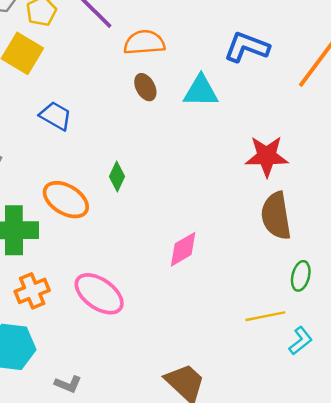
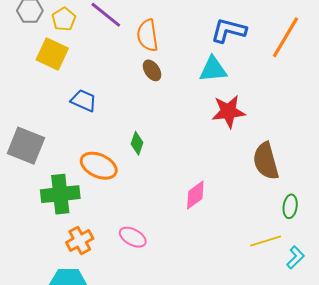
orange semicircle: (144, 43) -> (148, 35), turned -88
cyan triangle: (201, 91) -> (213, 69), moved
red star: (267, 156) -> (228, 111), moved
pink ellipse: (99, 294) -> (133, 237), size x0.7

